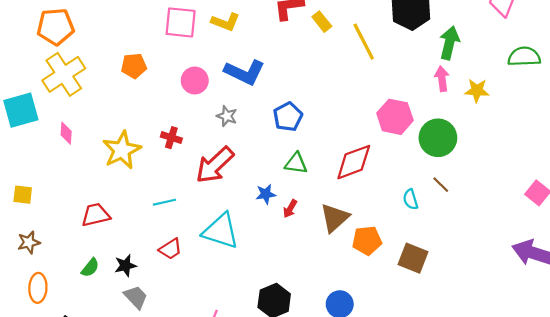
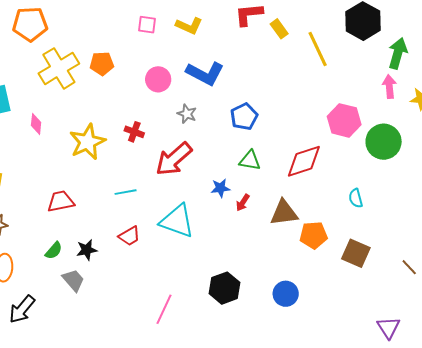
pink square: (181, 22) -> (147, 25), size x0.6
yellow cross: (64, 74) -> (59, 68), moved
brown line: (441, 185) -> (409, 267), moved
brown triangle: (335, 218) -> (284, 213), turned 32
gray trapezoid: (136, 297) -> (73, 280), moved

